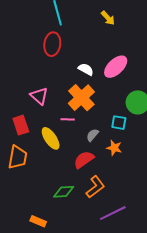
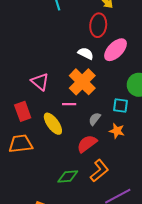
red ellipse: (52, 44) -> (98, 25), moved
orange trapezoid: (18, 157) -> (21, 144), turned -105

